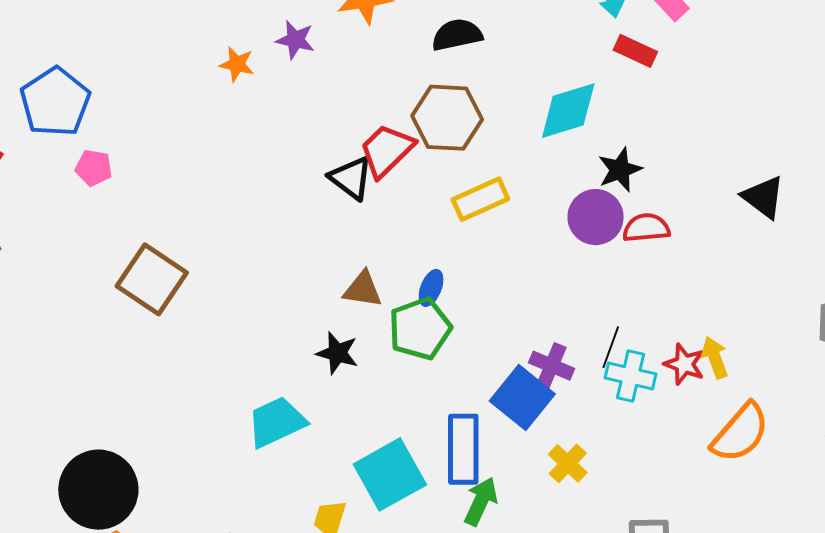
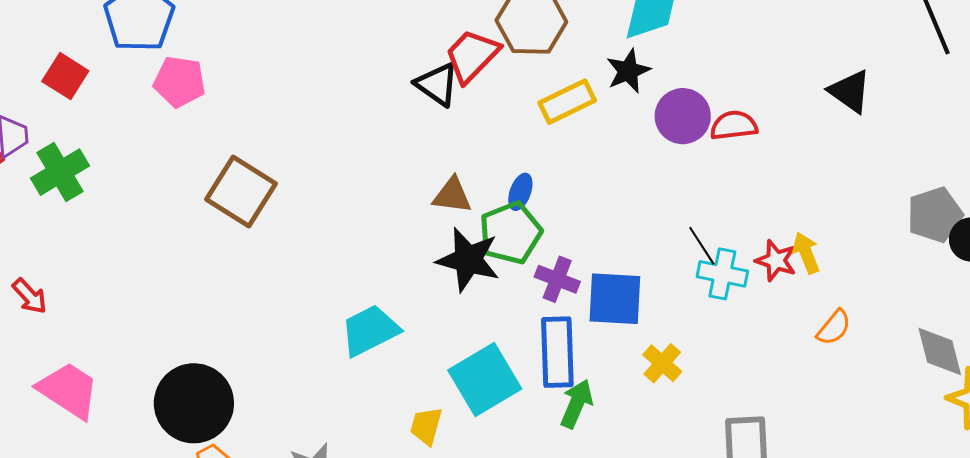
pink pentagon: (94, 168) -> (180, 82), size x1.4
black star: (620, 170) -> (628, 71), moved
black line: (611, 347) -> (702, 246), turned -51
black star: (337, 353) -> (468, 260), moved, size x1.5
purple cross: (552, 366) -> (557, 279), moved
blue square: (522, 397) -> (615, 299), turned -34
orange semicircle: (740, 433) -> (834, 327), size x0.6

